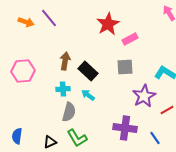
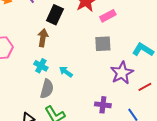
black rectangle: (88, 71) -> (55, 15), moved, turned 72
cyan cross: (63, 89) -> (41, 66), turned 32
purple cross: (125, 128) -> (103, 105), size x0.7

